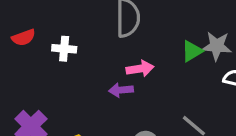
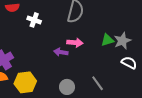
gray star: (217, 46) -> (122, 41), turned 30

